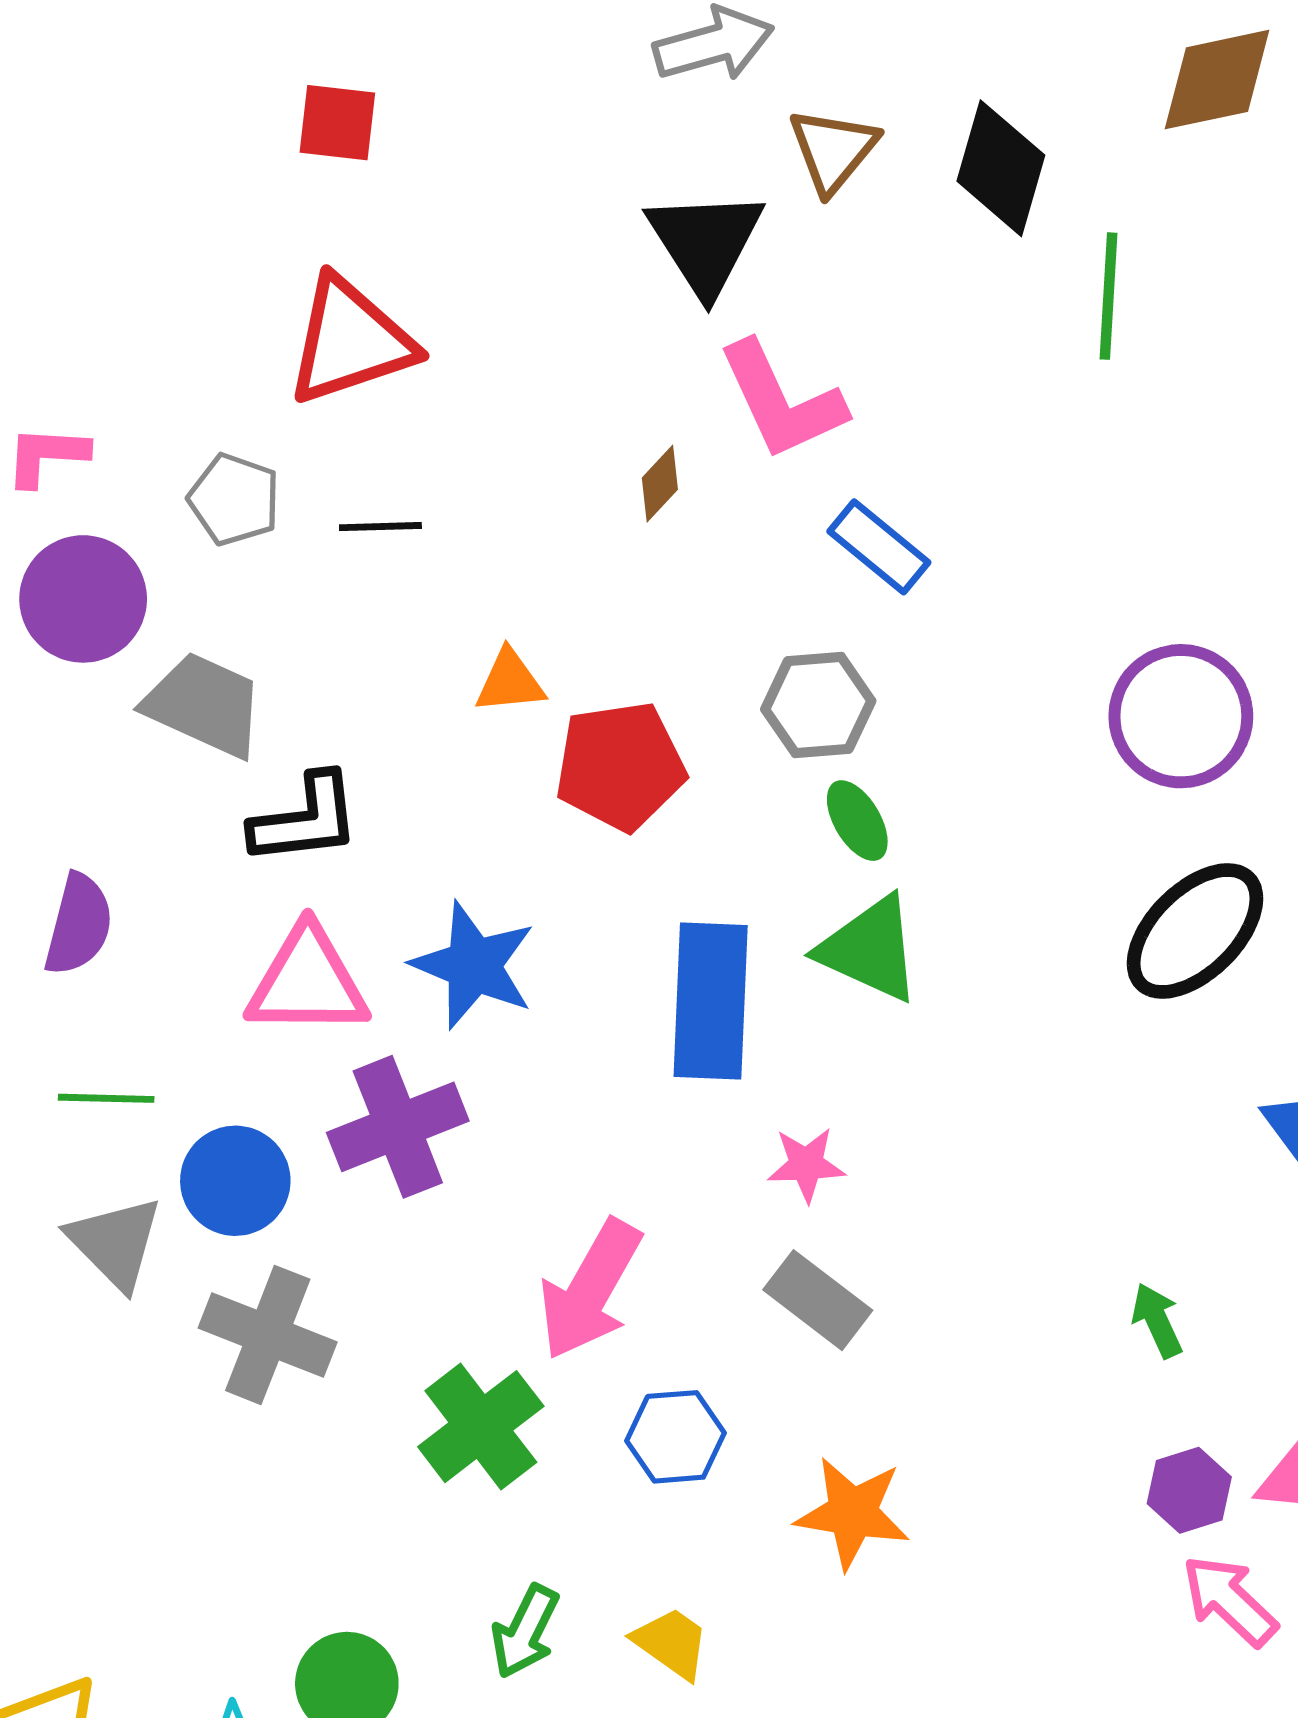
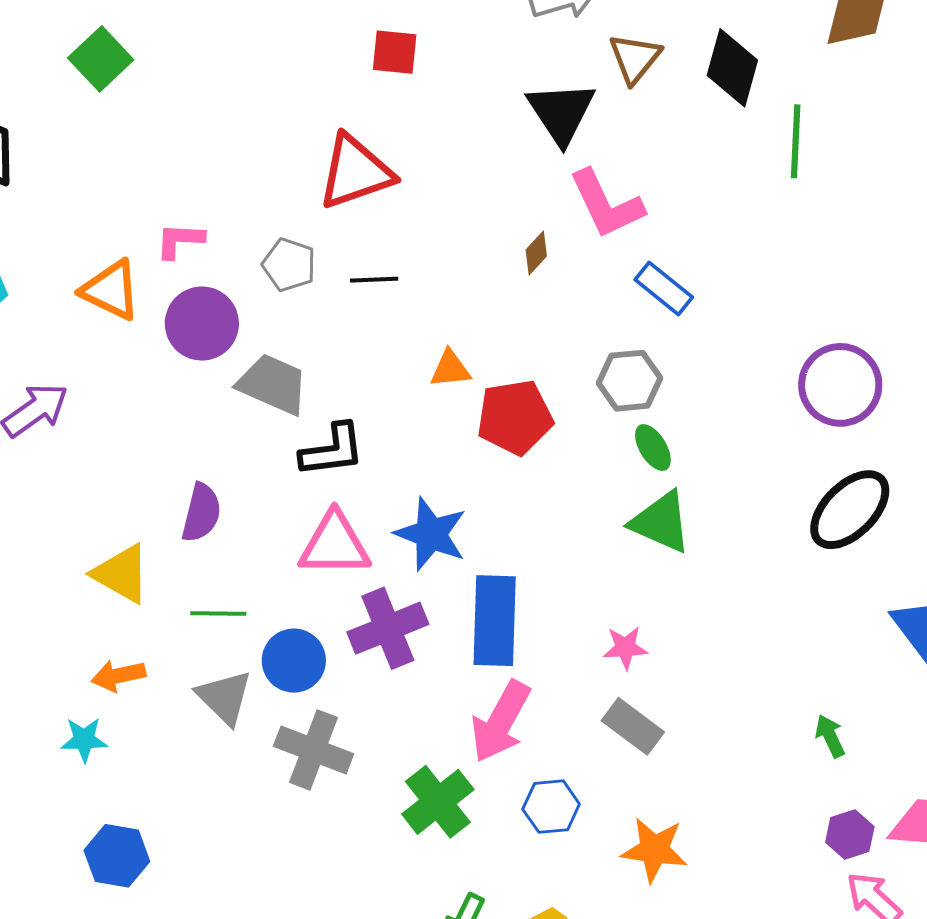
red square: (337, 123) -> (395, 52), moved
blue rectangle: (711, 1001) -> (495, 621), moved

